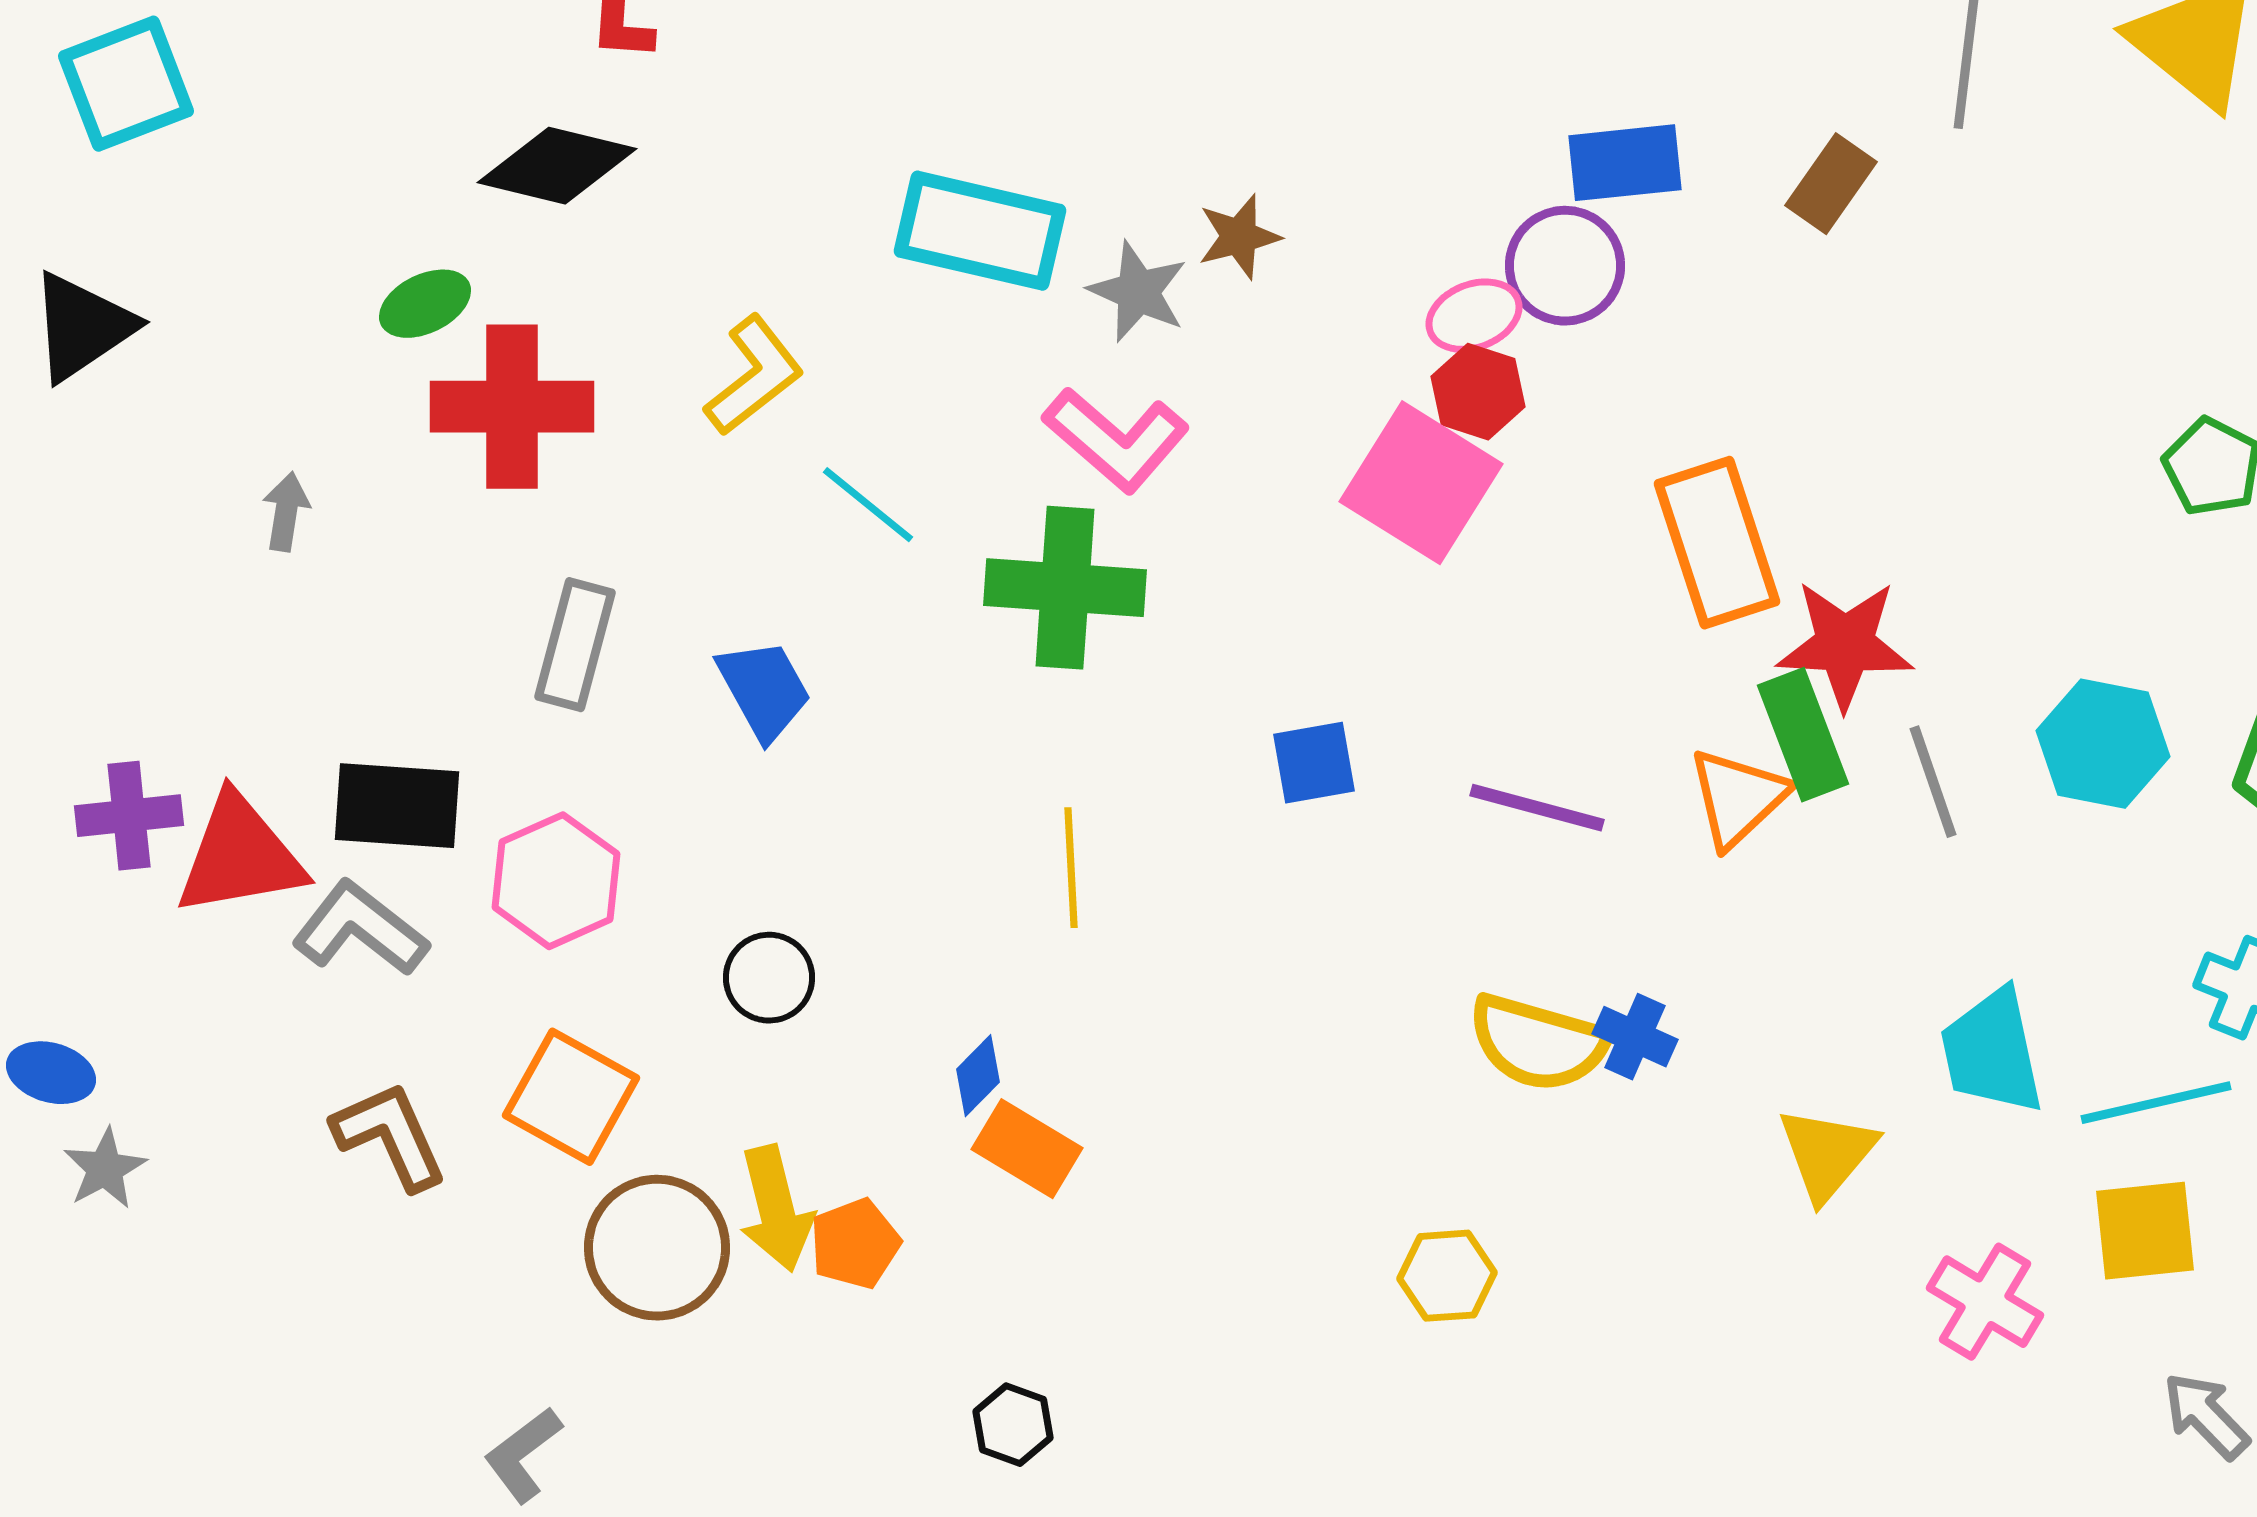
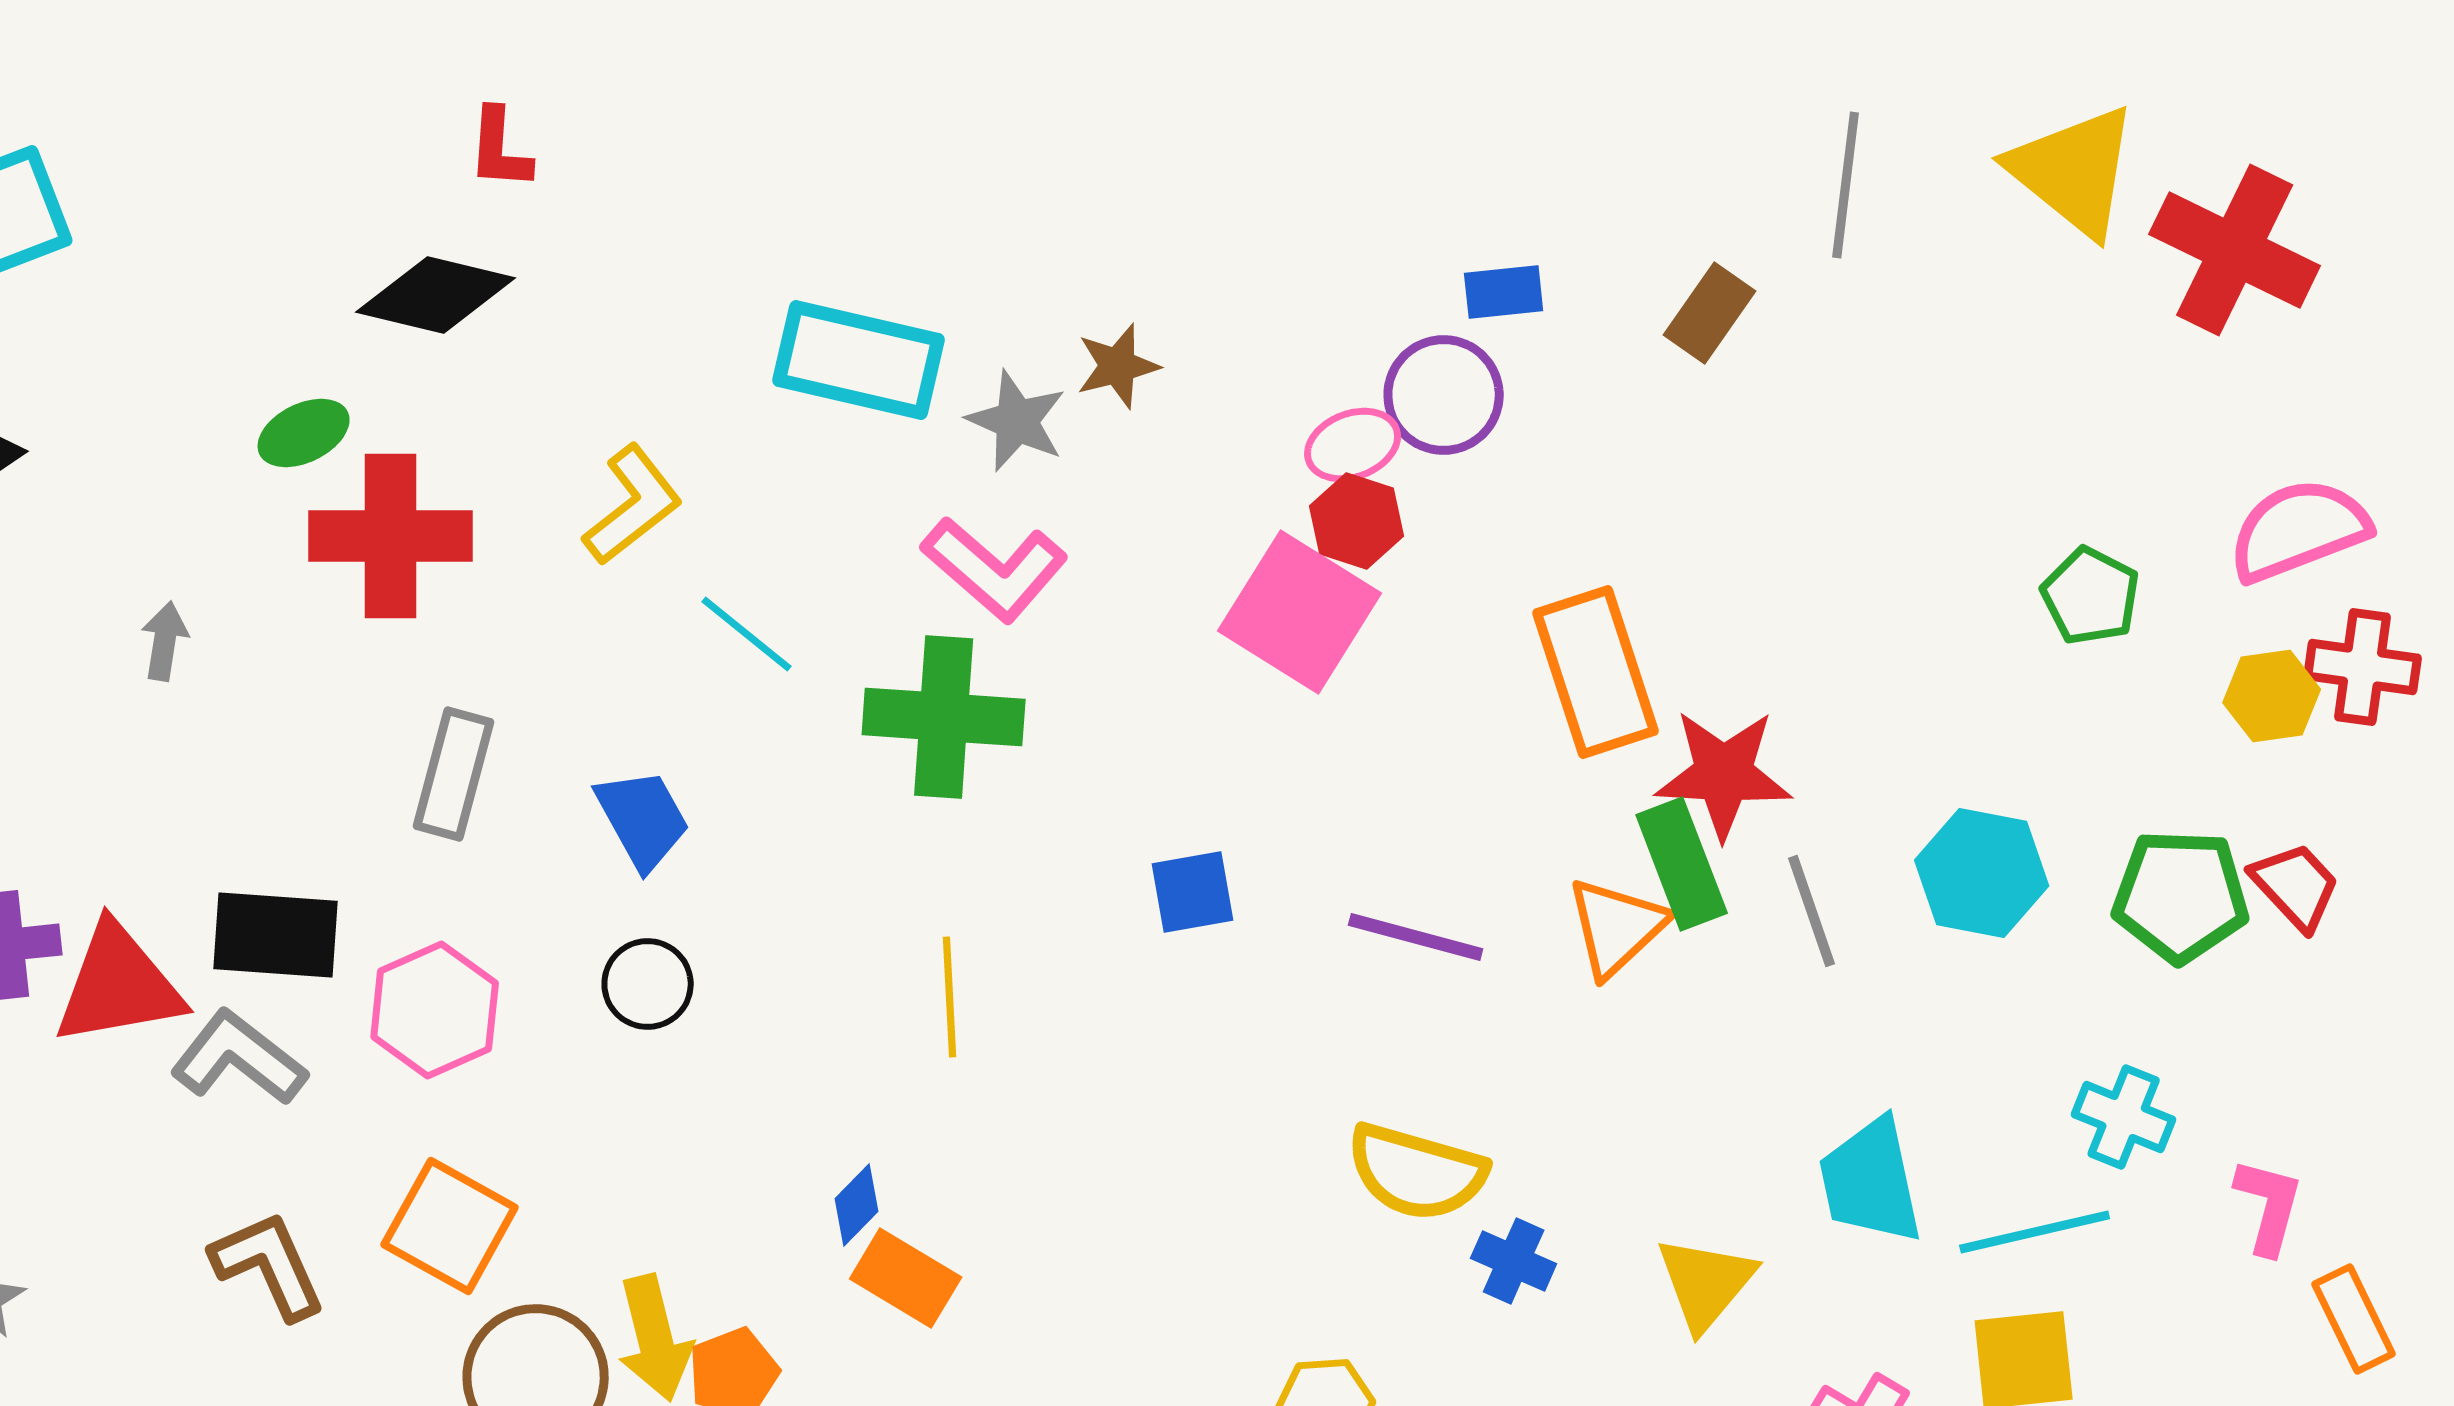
blue rectangle: (1625, 163) -> (1504, 292), size x0.7
black circle: (769, 978) -> (648, 984), moved
blue cross: (1635, 1037) -> (1514, 1261), moved

